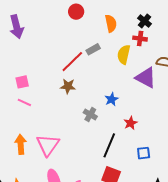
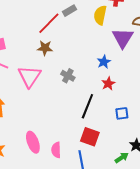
purple triangle: (146, 78) -> (123, 38), turned 35
blue star: (112, 99) -> (104, 62), moved
pink triangle: (48, 145) -> (30, 76), moved

